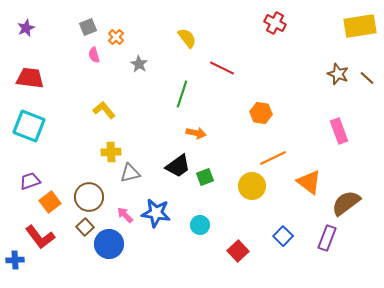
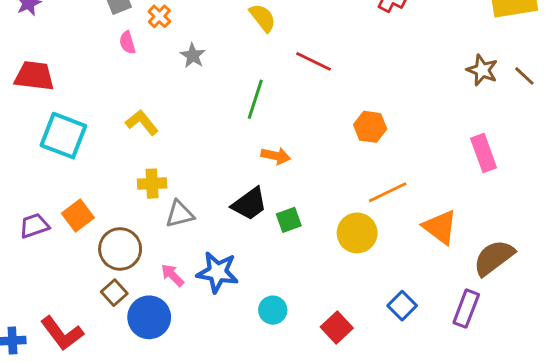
cyan square: (29, 126) -> (63, 136), moved
orange square: (50, 202) -> (78, 216), moved
cyan circle: (200, 225) -> (273, 310), moved
red L-shape: (40, 237) -> (62, 333), moved

